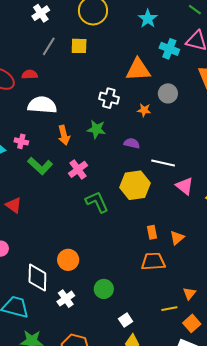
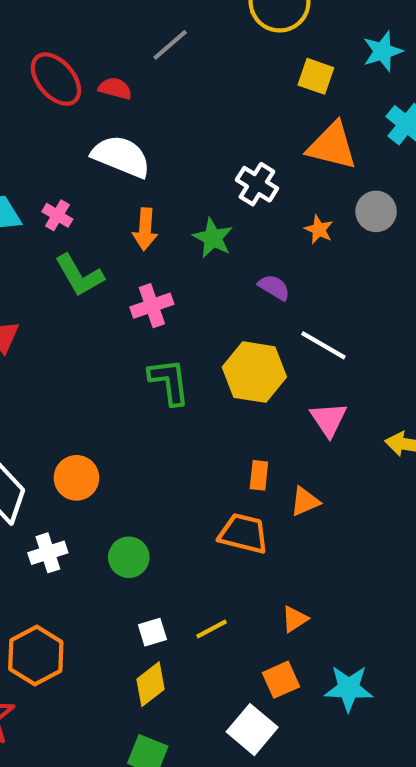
yellow square: (79, 46) -> (316, 76), moved
pink triangle: (185, 186) -> (328, 419), moved
yellow line: (169, 309) -> (212, 629), moved, turned -35

